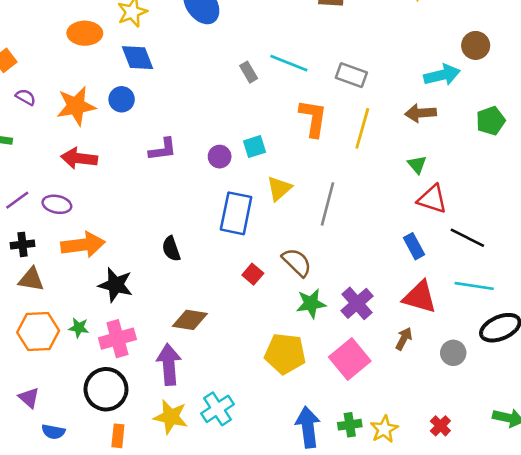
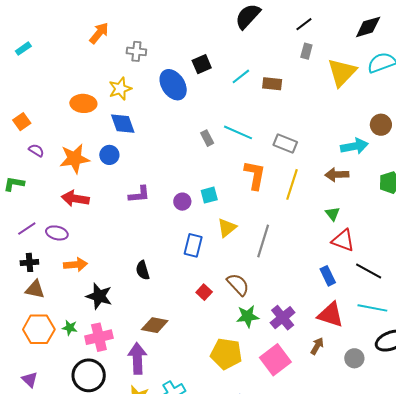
blue rectangle: (236, 213) -> (193, 245), size x0.7
orange arrow: (83, 245) -> (76, 265), size x0.7

